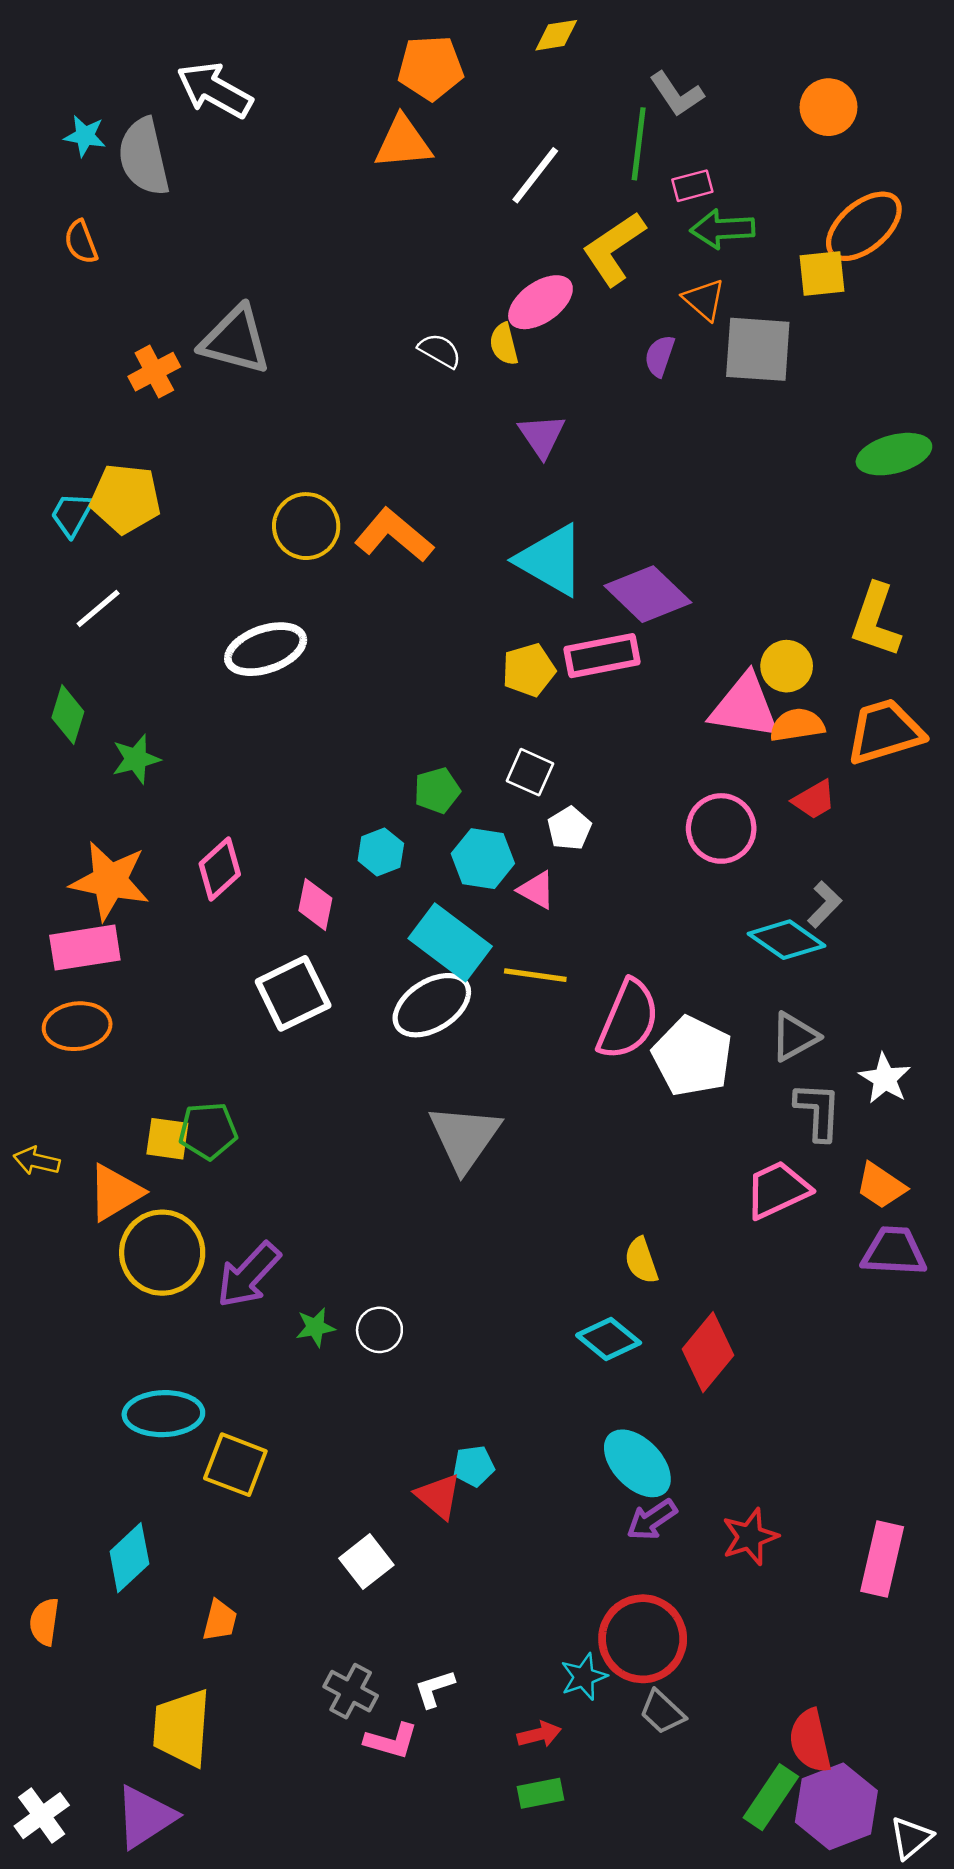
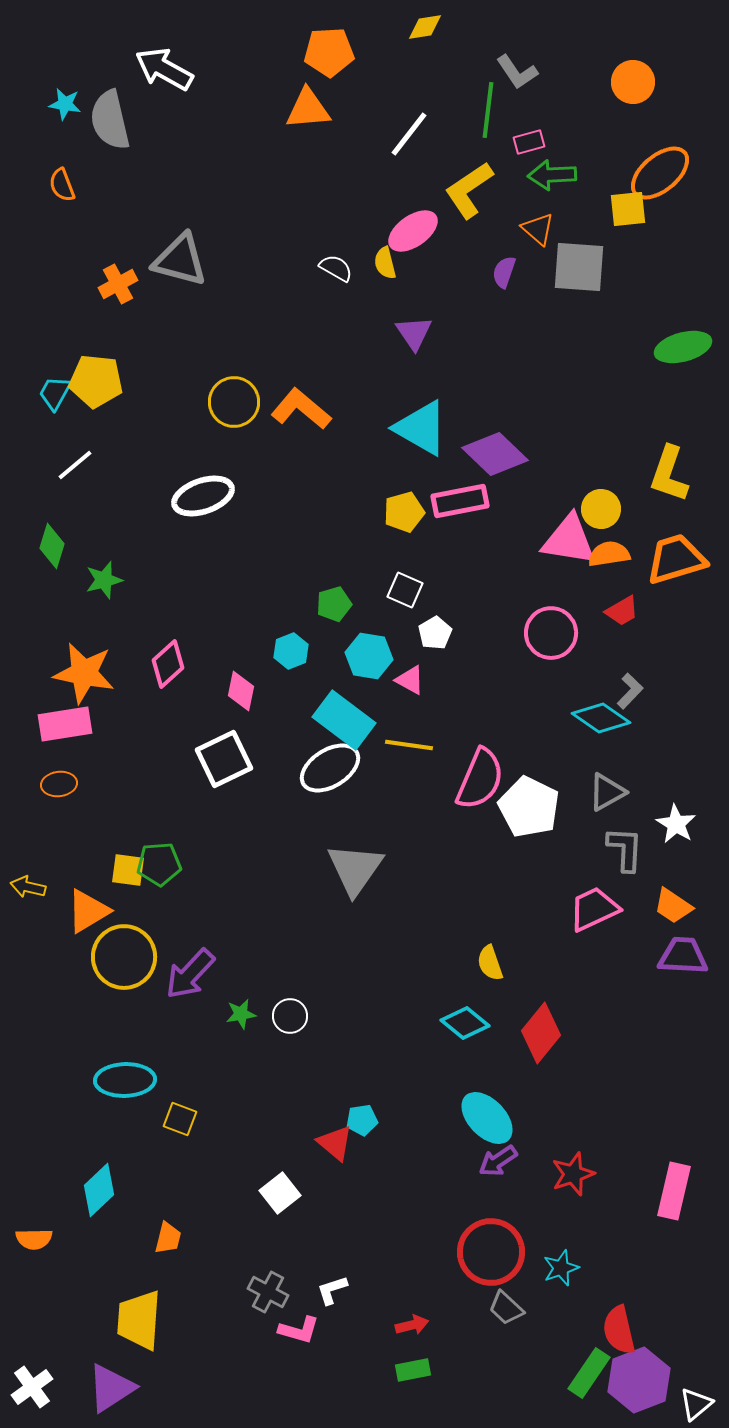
orange ellipse: (77, 1026) -> (59, 784), size x0.7
yellow square: (235, 1465) -> (180, 1119), size x0.7
orange semicircle: (44, 1622) -> (34, 1239), turned -99
cyan star: (584, 1677) -> (561, 1268), moved

